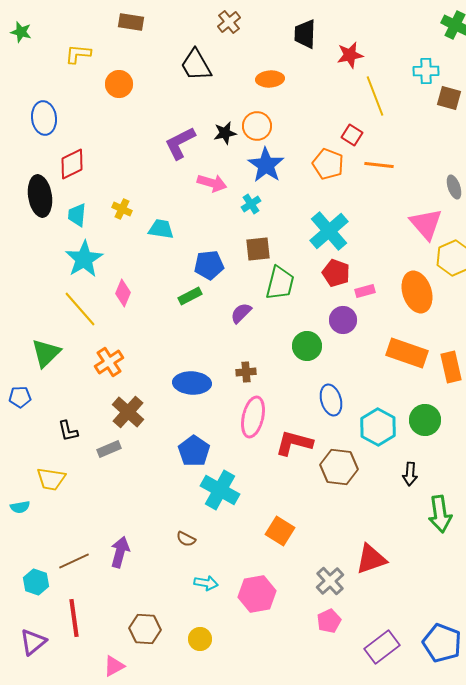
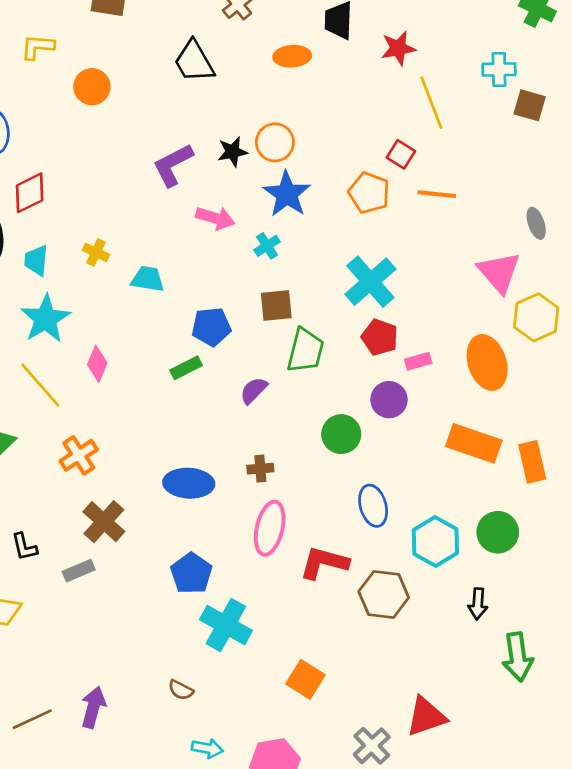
orange ellipse: (270, 79) -> (292, 56), moved

